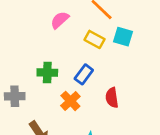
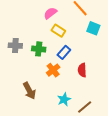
yellow rectangle: (94, 39) -> (58, 31), moved
gray cross: (15, 96) -> (15, 46), moved

